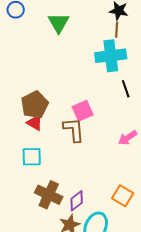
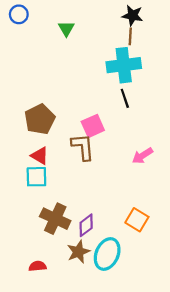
green triangle: (59, 23) -> (66, 29), size x0.7
black line: (126, 89) -> (125, 98), moved
red triangle: (35, 123) -> (40, 156), moved

